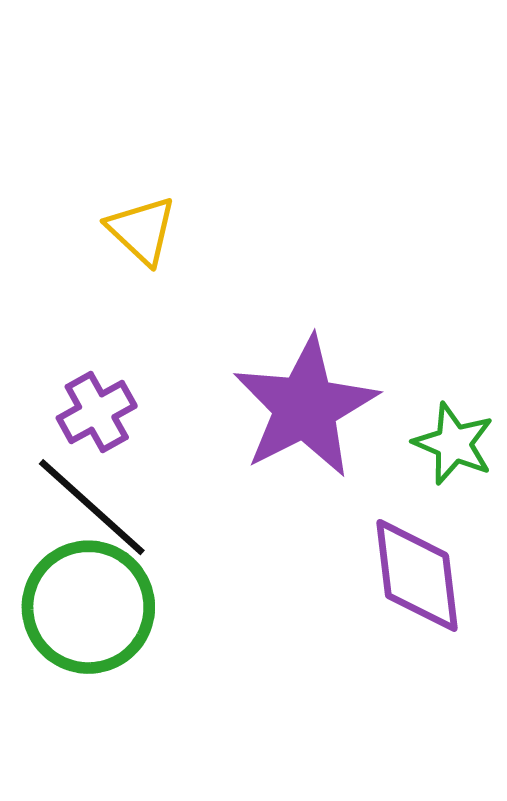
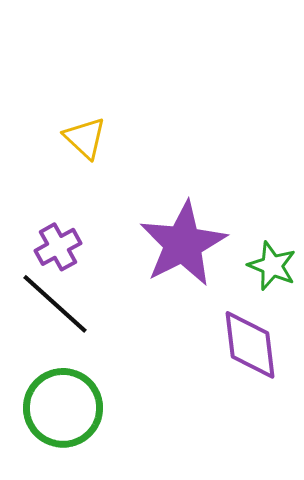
green circle: (88, 607) -> (63, 408), moved

